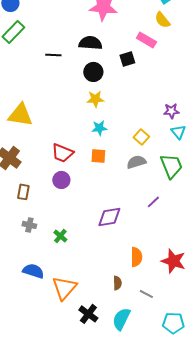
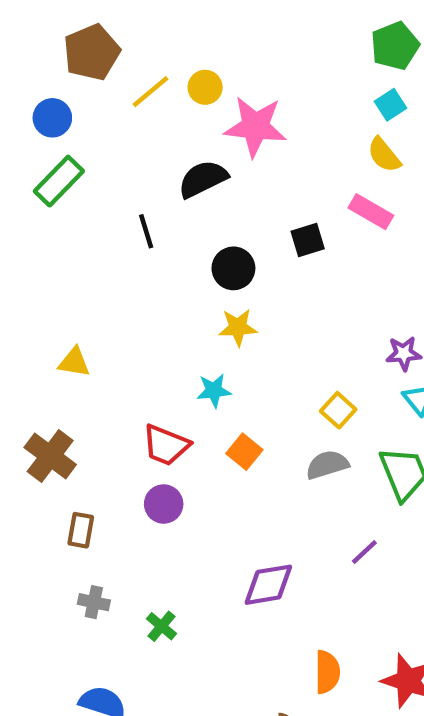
pink rectangle: (146, 40) -> (371, 212), moved
black semicircle: (90, 43) -> (203, 179), moved, turned -30
black line: (53, 55) -> (146, 231), turned 70
yellow triangle: (20, 115) -> (74, 362), size x0.6
cyan star: (99, 128) -> (214, 391), moved
orange square: (98, 156) -> (244, 452), turned 35

